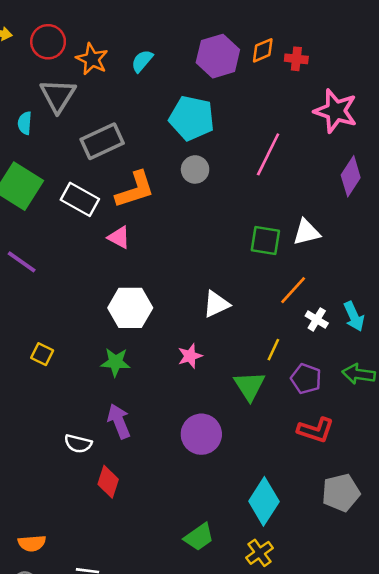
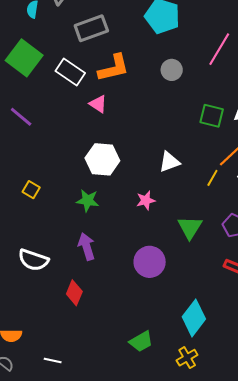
gray circle: (195, 169) -> (172, 70), moved
yellow line: (273, 350) -> (212, 178), moved
white semicircle: (78, 444) -> (33, 260), moved, size x1.4

